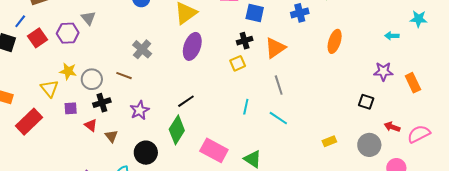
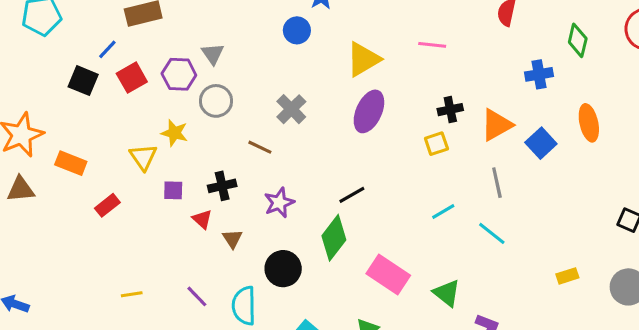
blue square: (255, 13) -> (541, 143), moved, turned 30
orange ellipse: (335, 41) -> (589, 123), turned -35
gray circle: (92, 79) -> (216, 101), moved
cyan line: (246, 107) -> (443, 211), turned 42
red rectangle: (29, 122) -> (107, 205), size x0.6

